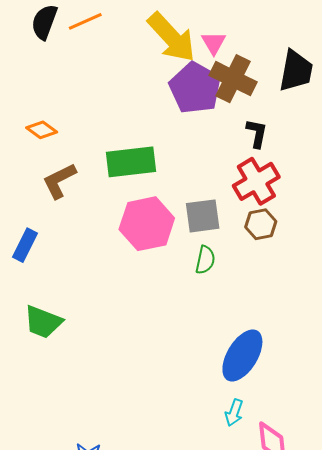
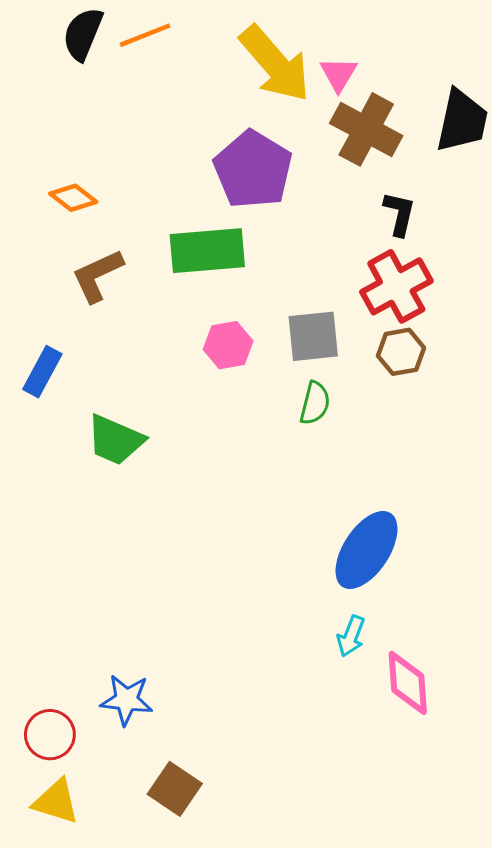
purple pentagon: (195, 88) -> (253, 170), moved
pink hexagon: (147, 224) -> (228, 345), size x0.6
green trapezoid: (43, 322) -> (115, 440), moved

